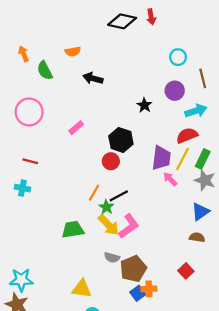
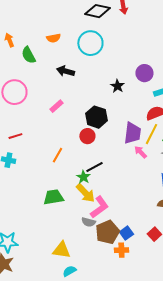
cyan circle: (178, 57) -> (90, 43), moved, size x1.6
black arrow: (93, 78) -> (65, 71), moved
red line: (30, 161) -> (15, 136), turned -32
orange line: (94, 193) -> (57, 155), moved
pink L-shape: (129, 226) -> (99, 207), moved
blue square: (138, 293) -> (126, 233), moved

